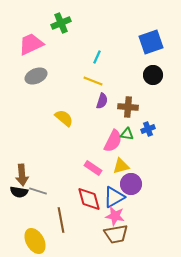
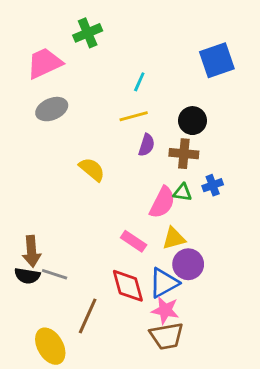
black circle: (153, 75) -> (192, 121), moved
yellow line: (93, 81) -> (134, 116), turned -36
brown line: (61, 220) -> (88, 316), turned 35

